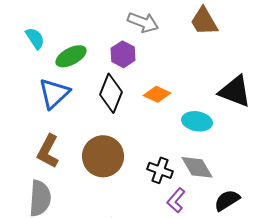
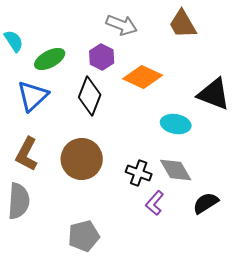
orange diamond: (157, 94) -> (143, 77), moved, size x1.4

